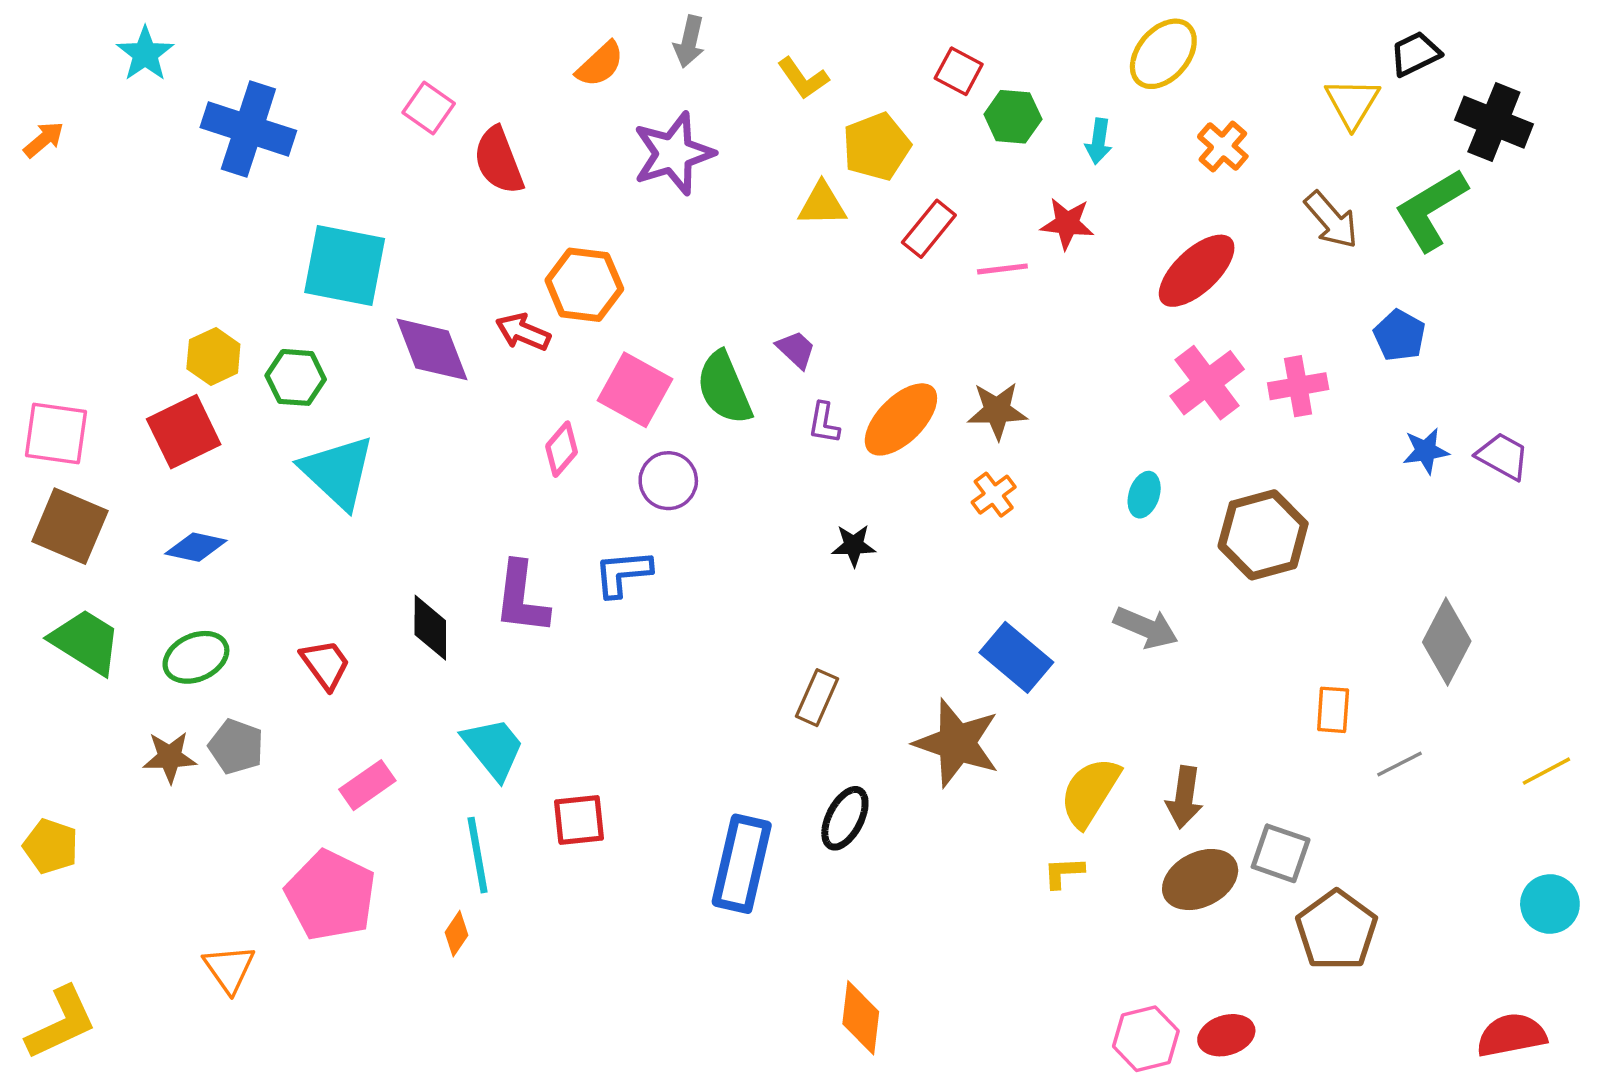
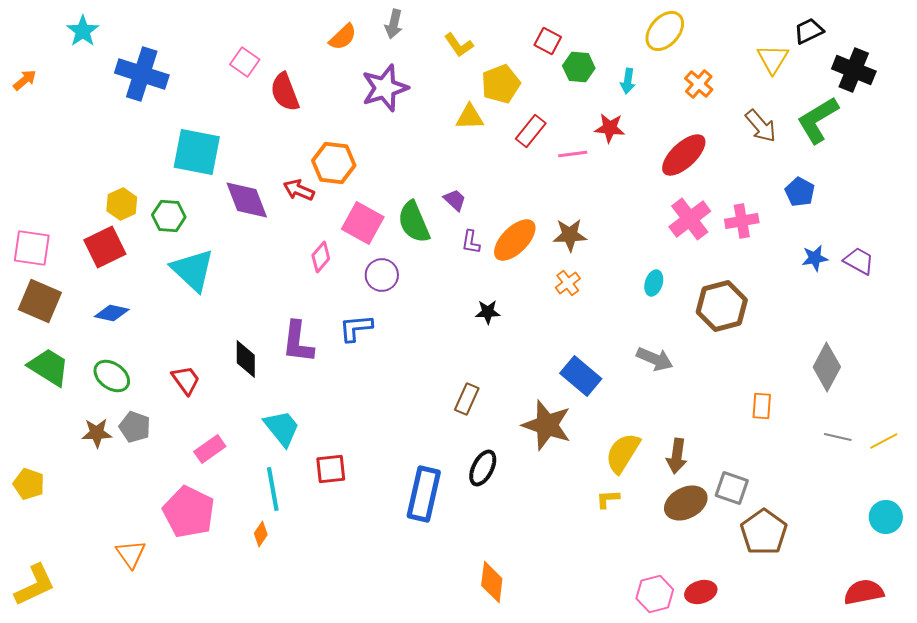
green ellipse: (196, 657) -> (112, 376), turned 60
gray line: (1400, 764) -> (838, 437), moved, turned 40

